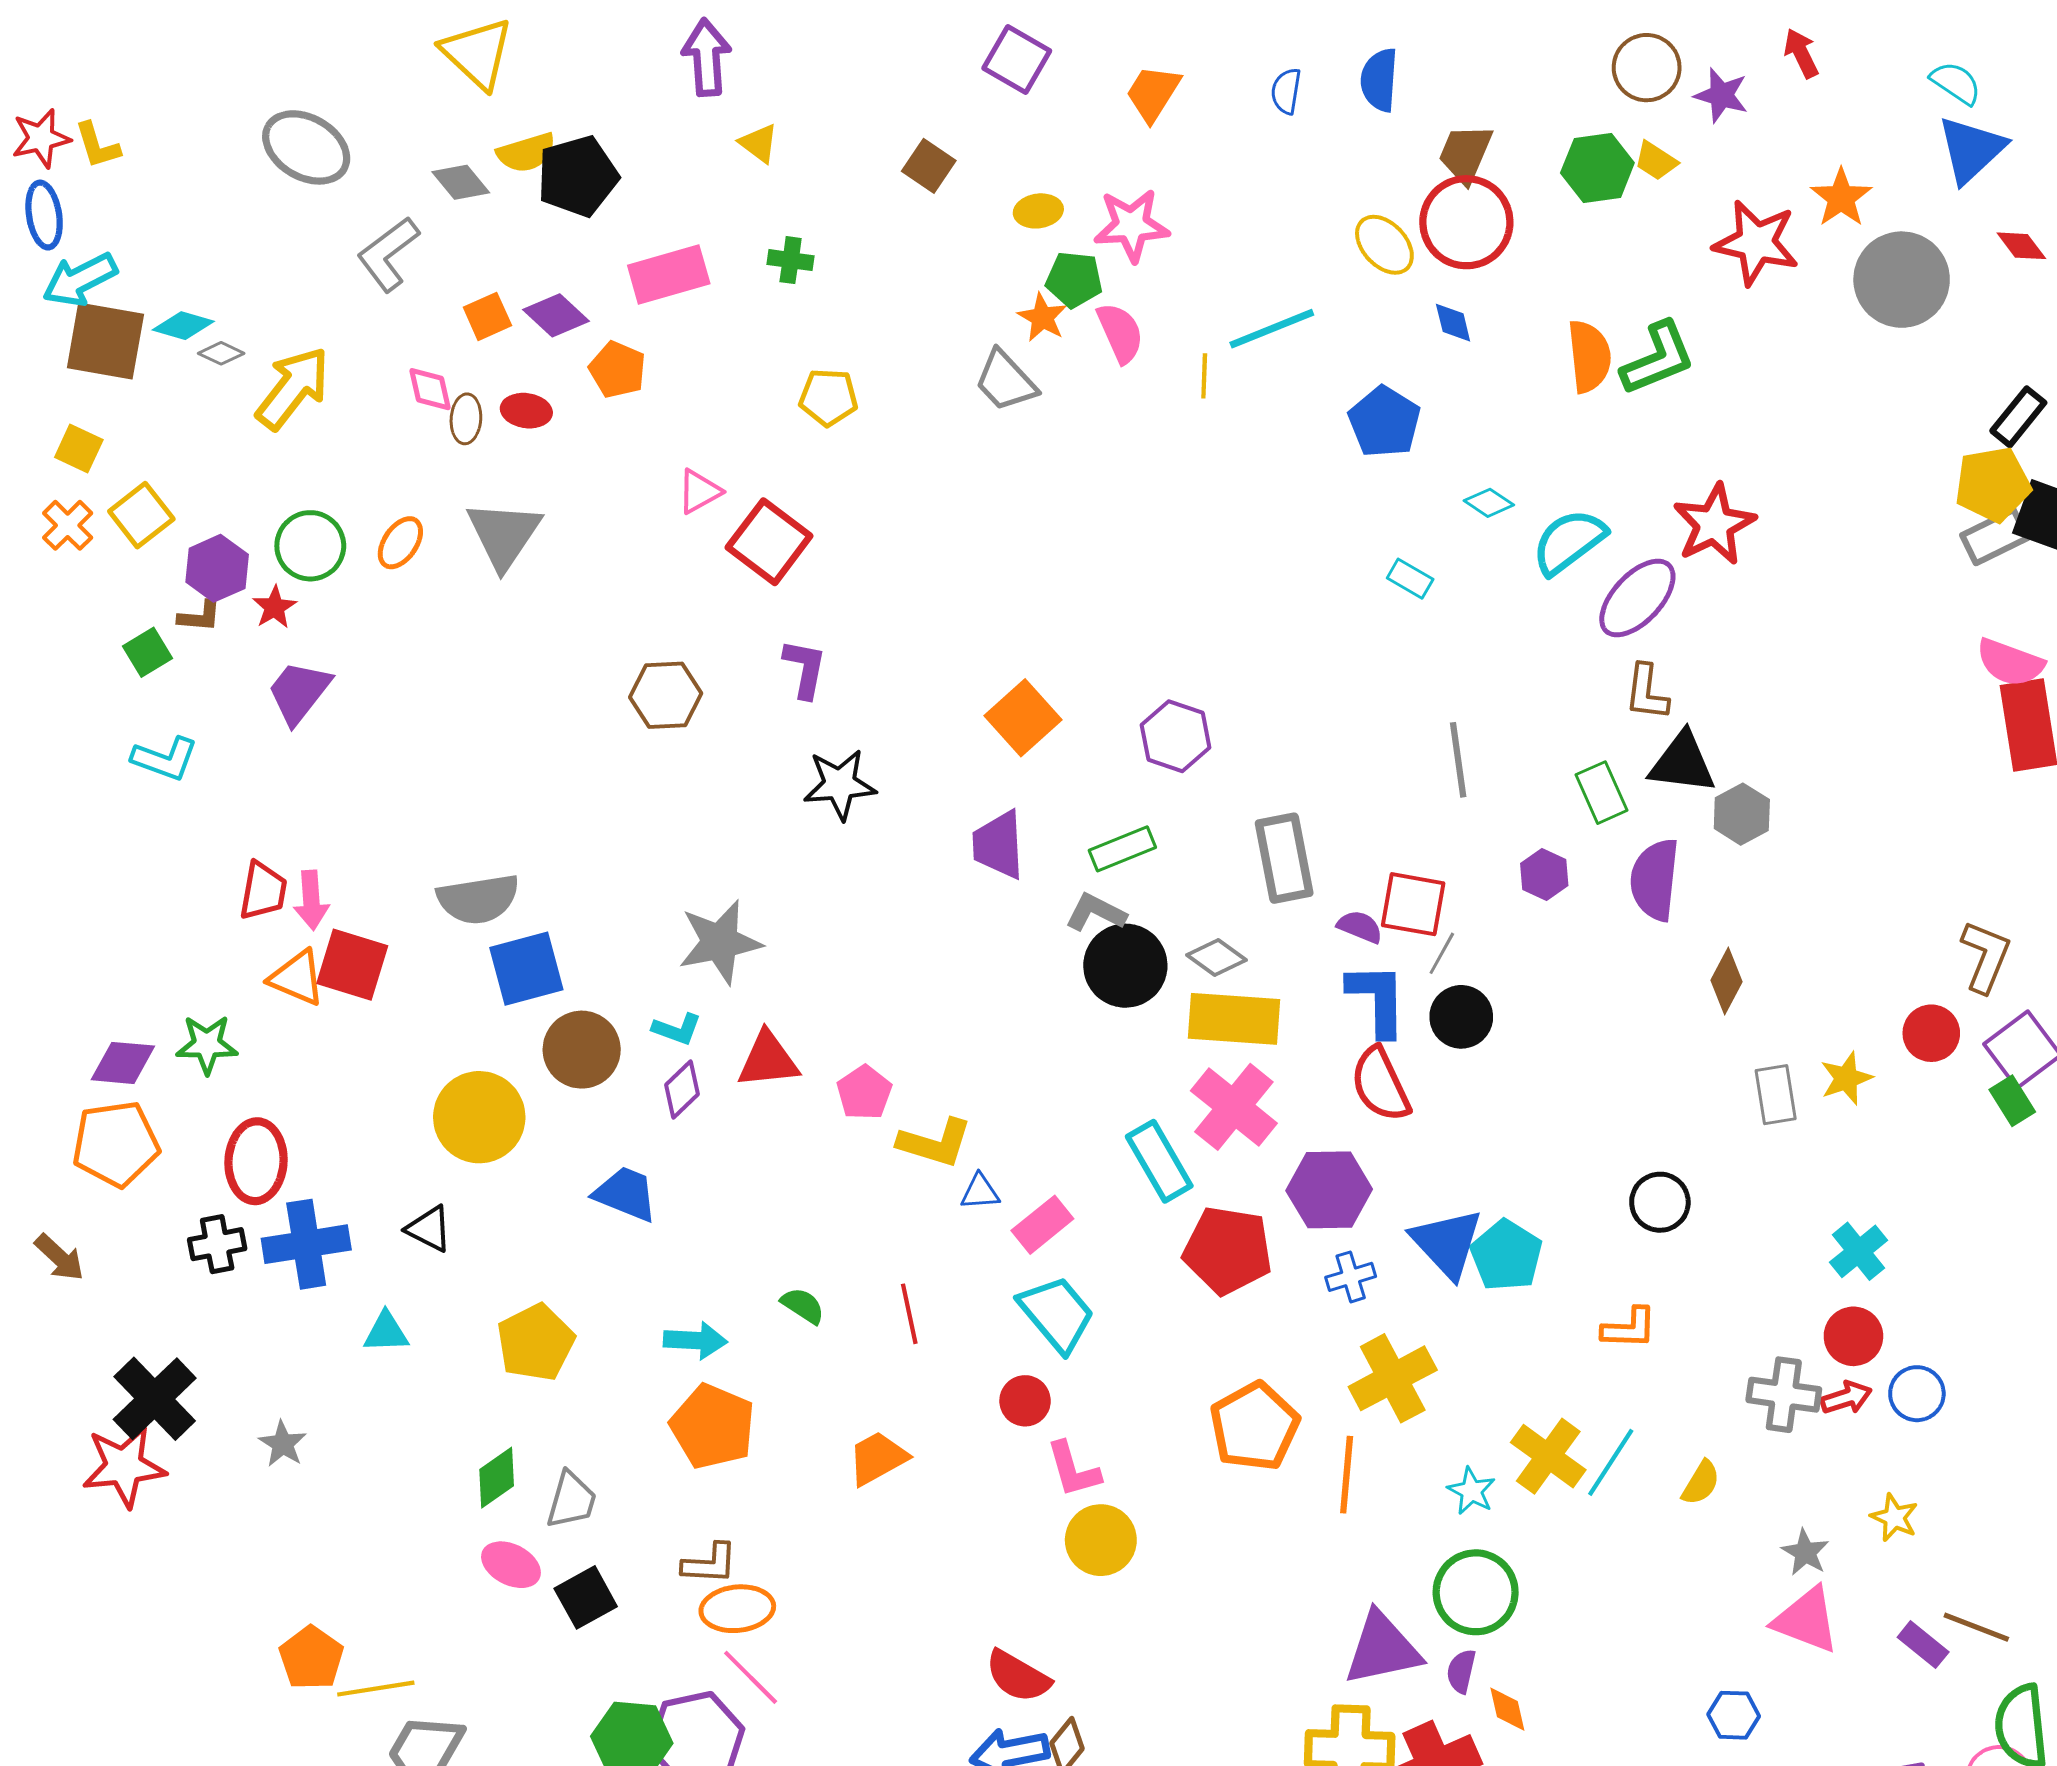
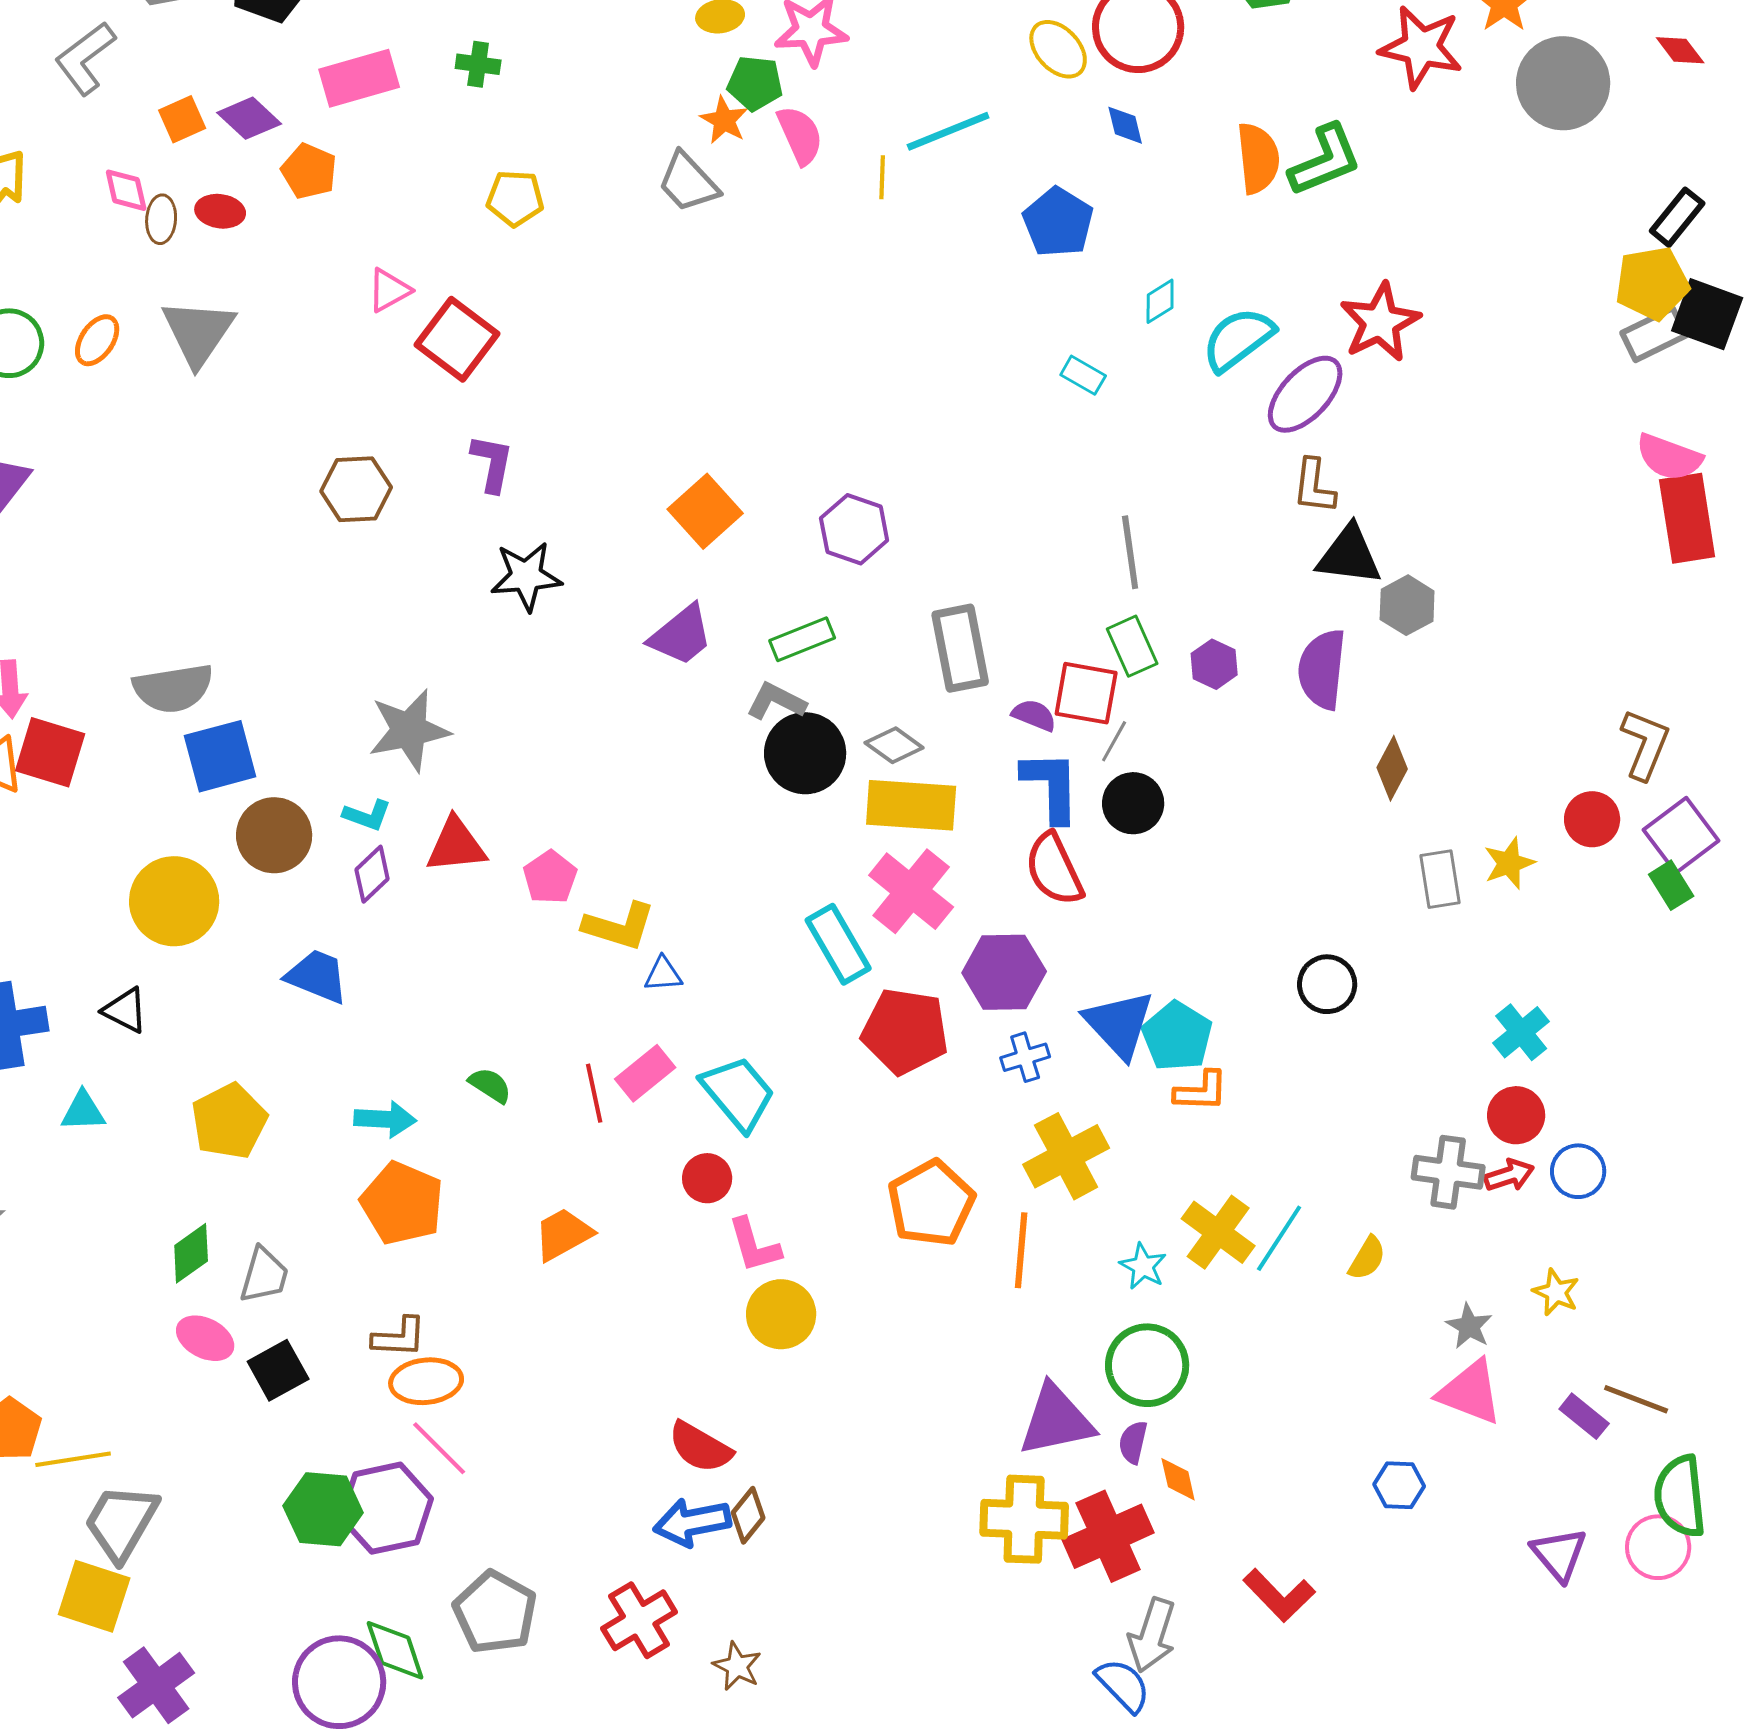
cyan diamond: (1489, 503) -> (1160, 301), turned -66
green rectangle: (1602, 793) -> (1132, 646), moved
purple trapezoid: (998, 845) -> (681, 635), turned -126
pink rectangle: (1042, 1225) -> (645, 1073), moved
orange L-shape: (1629, 1328) -> (1201, 1091), moved

